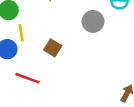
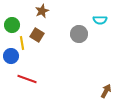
brown square: (53, 48) -> (37, 35), moved

